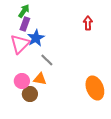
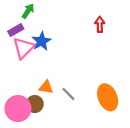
purple rectangle: (25, 24) -> (16, 30), moved, turned 40
gray line: (47, 60) -> (68, 94), moved
pink circle: (22, 81) -> (18, 109), moved, size x1.5

